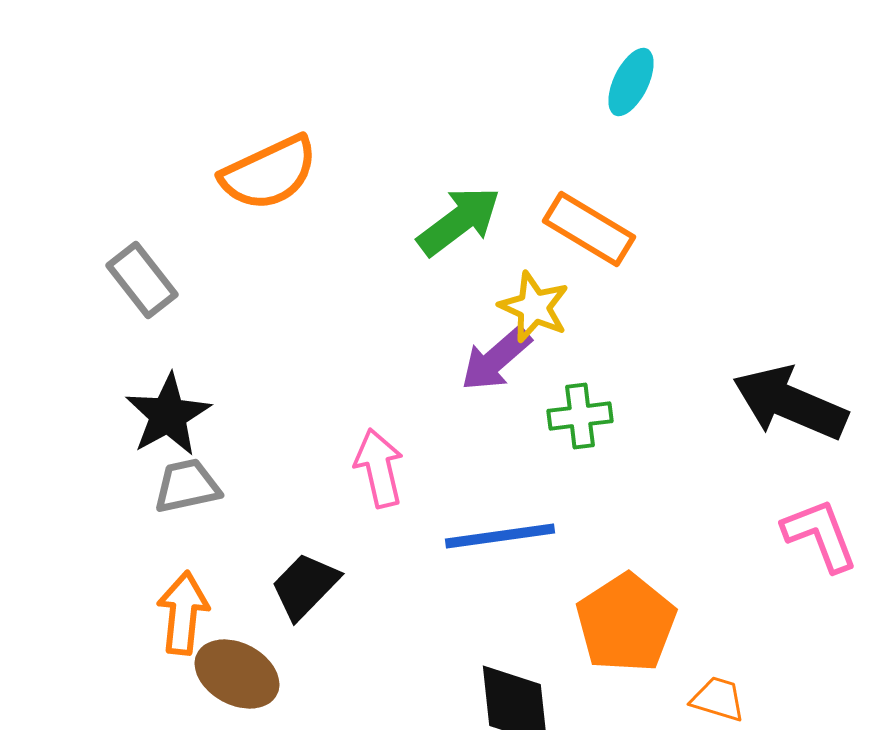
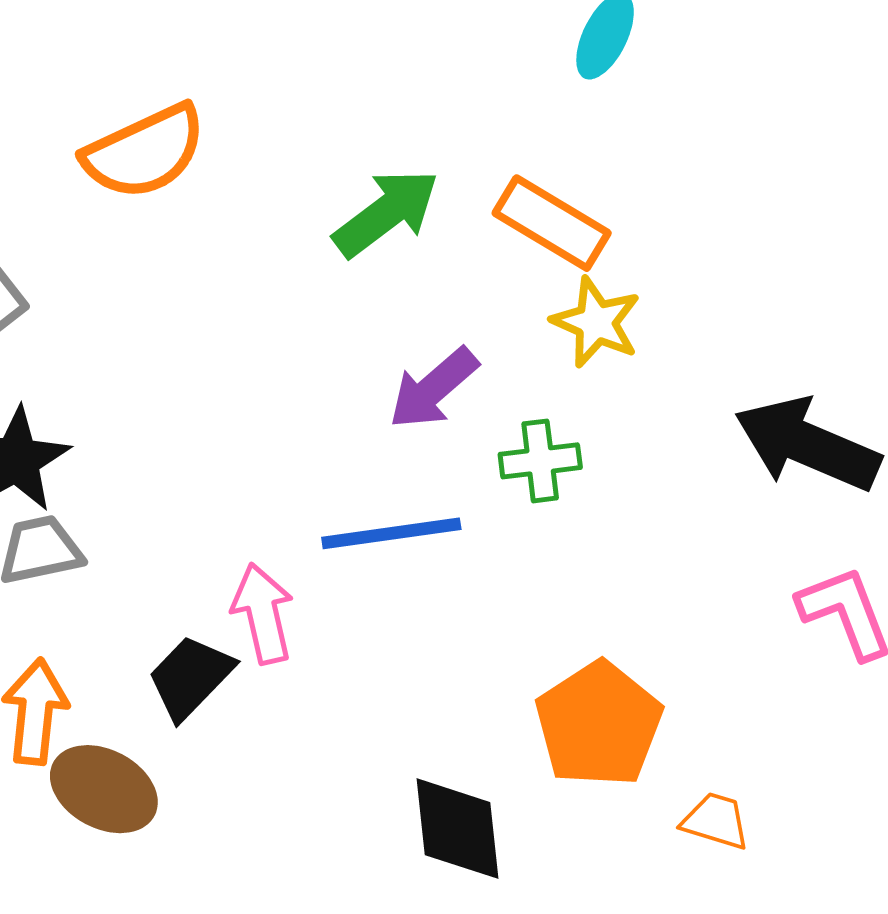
yellow star: (534, 307) -> (596, 322), moved
pink arrow: (379, 468) -> (263, 614), moved
blue line: (500, 536) -> (391, 533), moved

